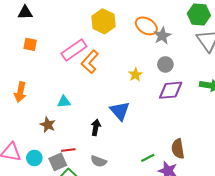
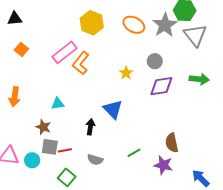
gray star: (162, 36) -> (165, 25), moved, size x1.4
orange square: (30, 44) -> (21, 49), turned 32
green line: (148, 158) -> (134, 153), moved
gray square: (58, 162) -> (50, 147), moved, turned 36

